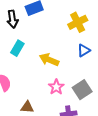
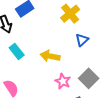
cyan rectangle: (17, 48) -> (17, 51), turned -56

